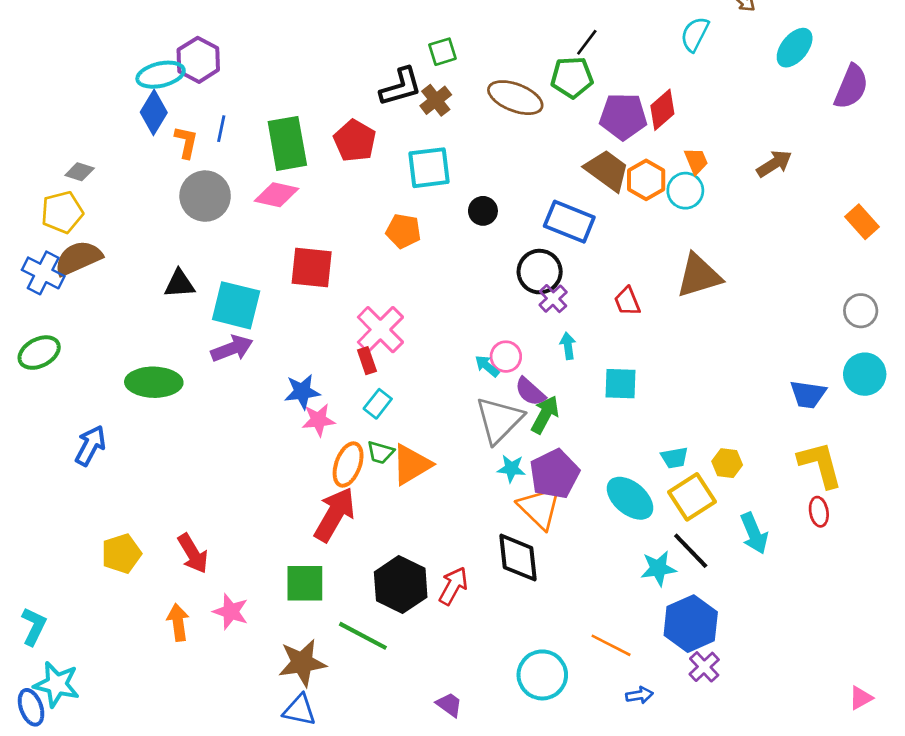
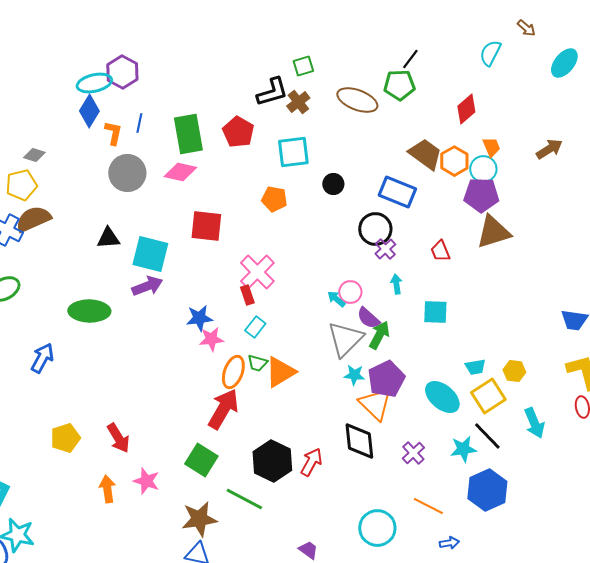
purple pentagon: (623, 116) -> (481, 195), moved
green square: (305, 583) -> (201, 460), turned 32
purple cross: (704, 667) -> (413, 453), moved

